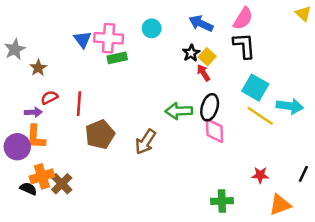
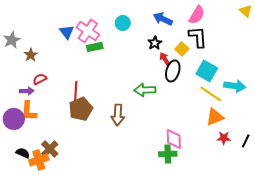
pink cross: (109, 38) -> (88, 31), turned 30
yellow square: (207, 57) -> (182, 49), moved
red line: (79, 104) -> (76, 91), moved
black ellipse: (210, 107) -> (173, 71), moved
pink diamond: (215, 131) -> (174, 139), moved
brown arrow: (146, 142) -> (118, 115), turned -30
red star: (260, 175) -> (224, 138), moved
orange cross: (42, 176) -> (39, 160), moved
green cross: (222, 201) -> (168, 154), moved
orange triangle: (280, 205) -> (215, 117), moved

